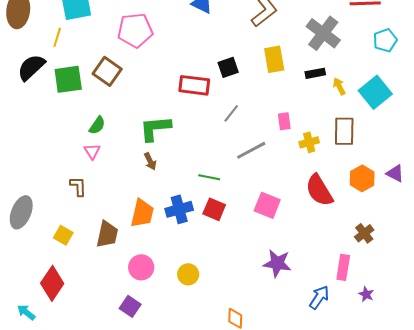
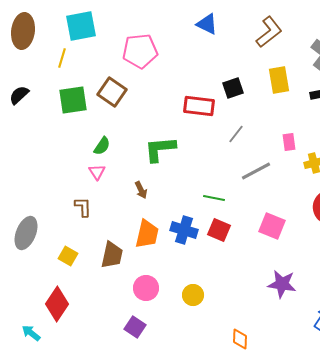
black semicircle: (31, 67) -> (19, 95), moved, size x0.7
brown arrow: (150, 161) -> (141, 190), moved
blue cross: (179, 209) -> (184, 230), turned 32

